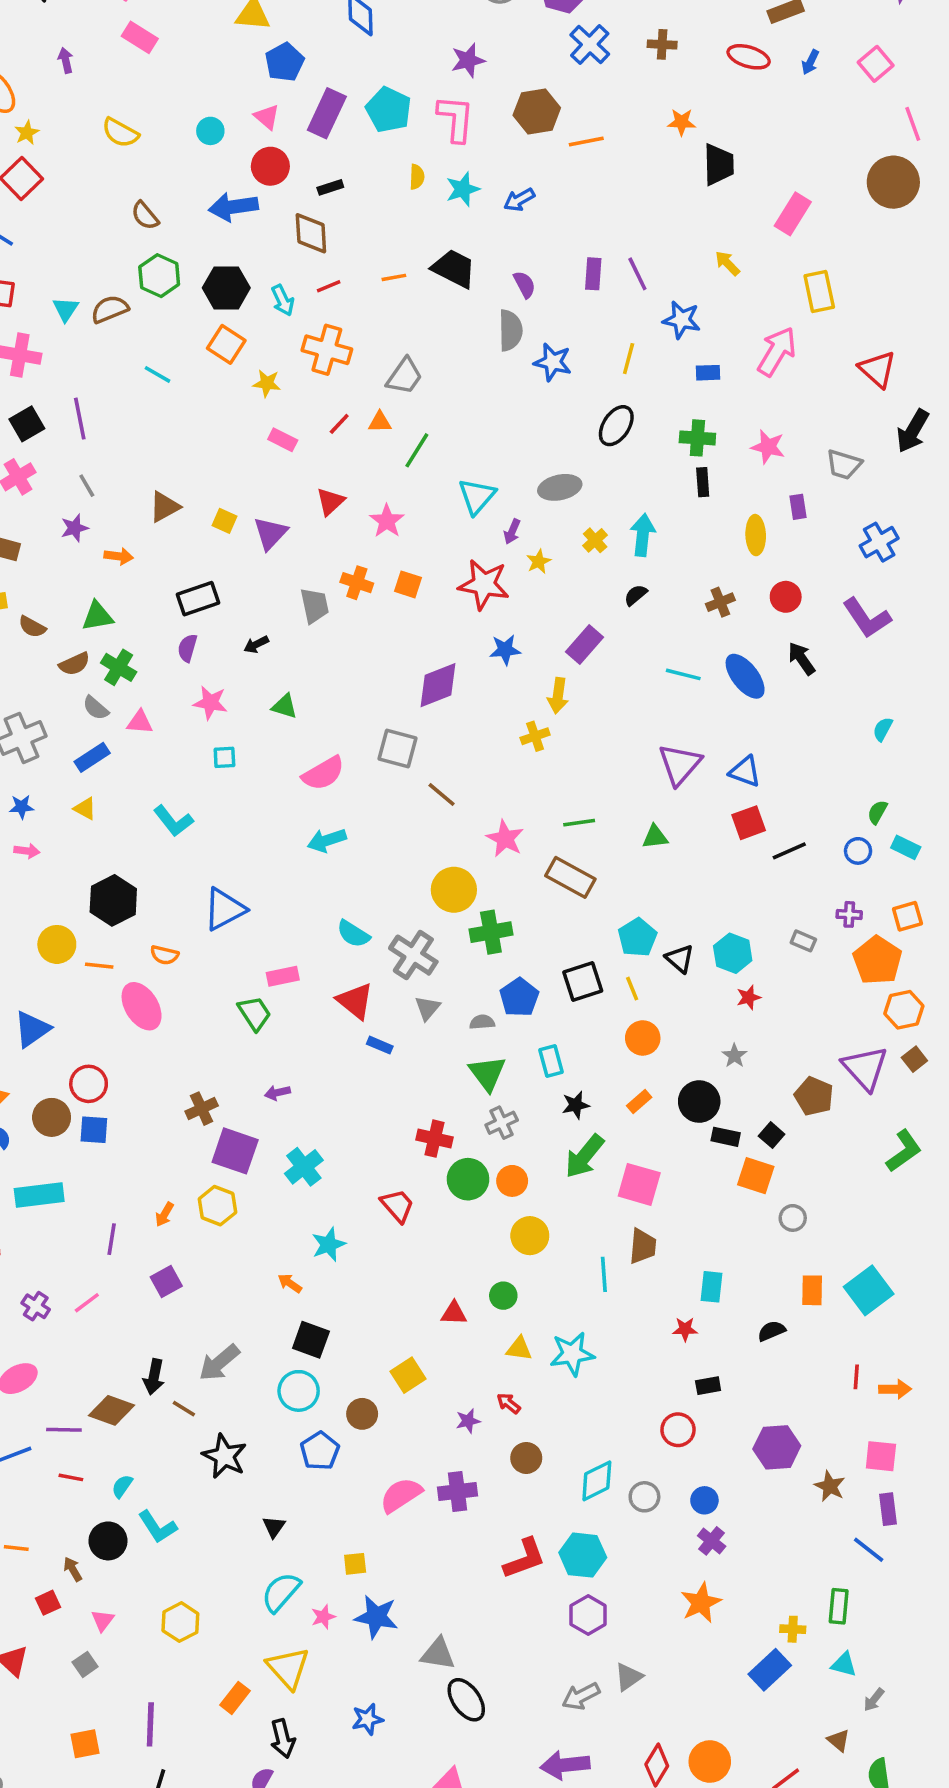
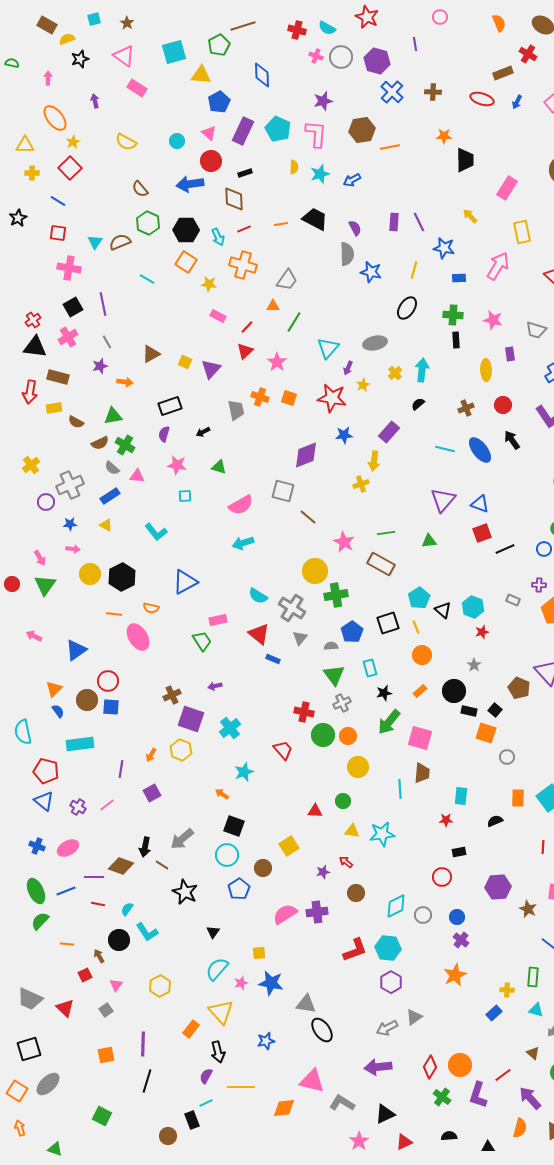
red line: (339, 424) -> (247, 327), moved
yellow circle: (57, 944) -> (90, 574), moved
blue rectangle: (770, 1670) -> (494, 1013), size x0.7

